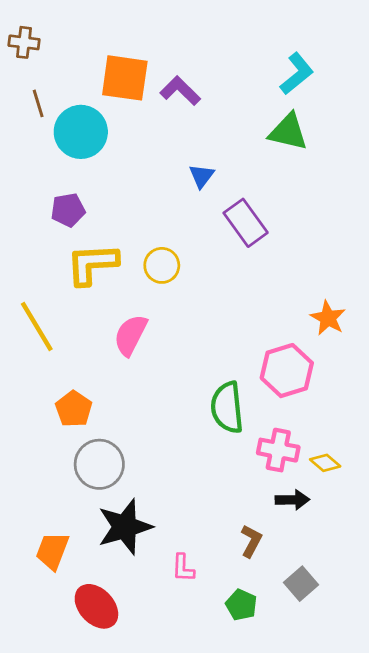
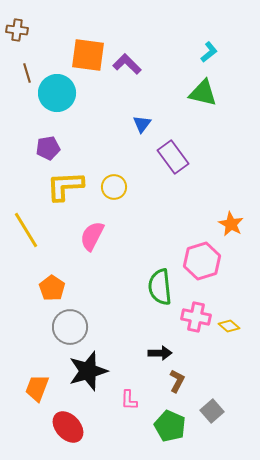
cyan L-shape: (297, 74) -> (209, 52), size x0.7
black arrow: (292, 500) -> (160, 353), moved
green pentagon: (241, 605) -> (170, 426), size x1.4

